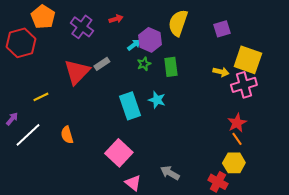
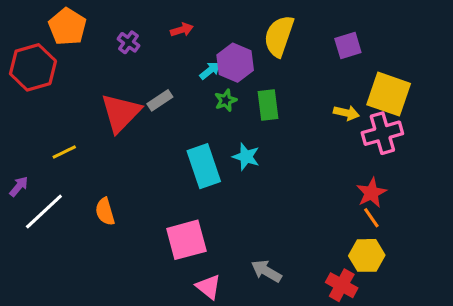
purple cross: (82, 27) -> (129, 42), size x0.6
pink square: (119, 153) -> (186, 240), turned 32

